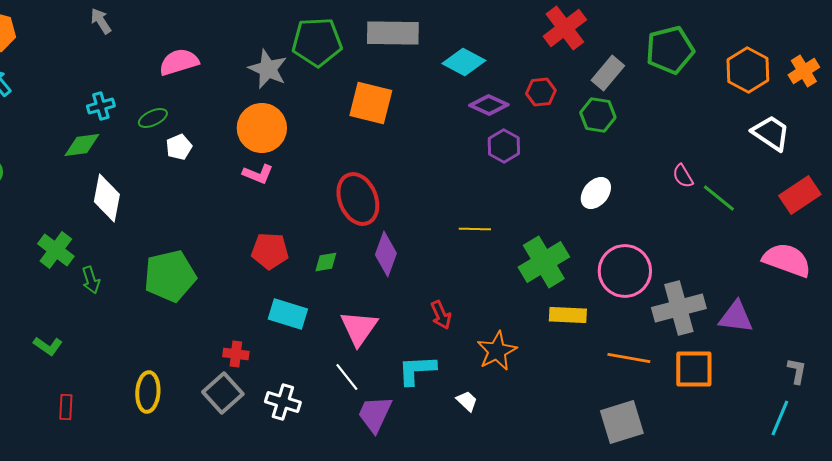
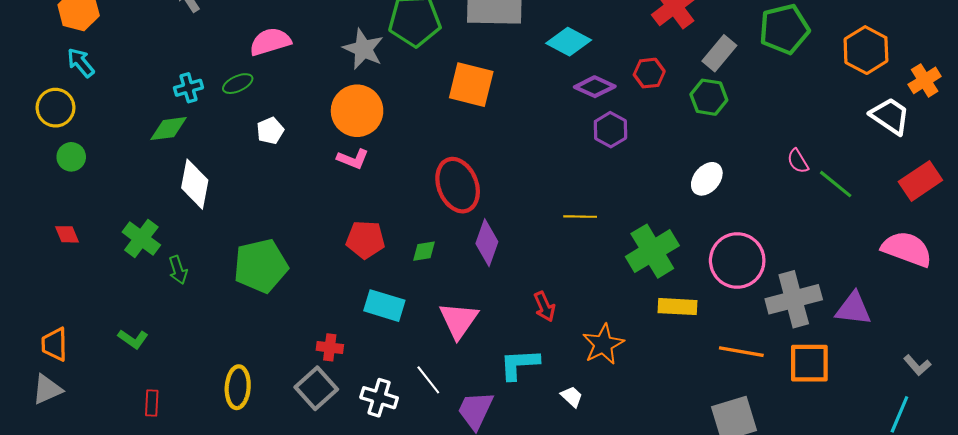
orange cross: (804, 71) -> (925, 80), moved
green ellipse: (153, 118) -> (238, 84), moved
gray L-shape: (797, 371) -> (917, 365), turned 128
white line: (347, 377) -> (428, 380), moved

